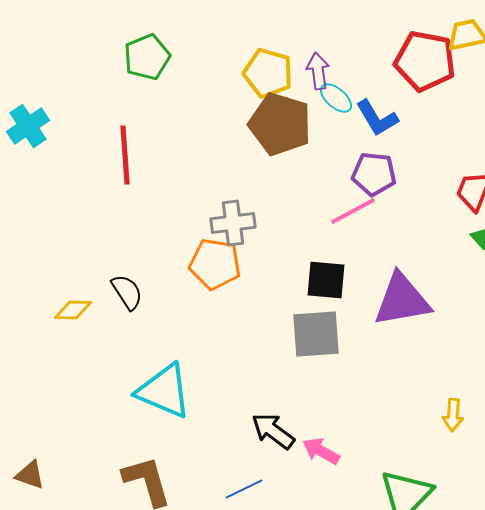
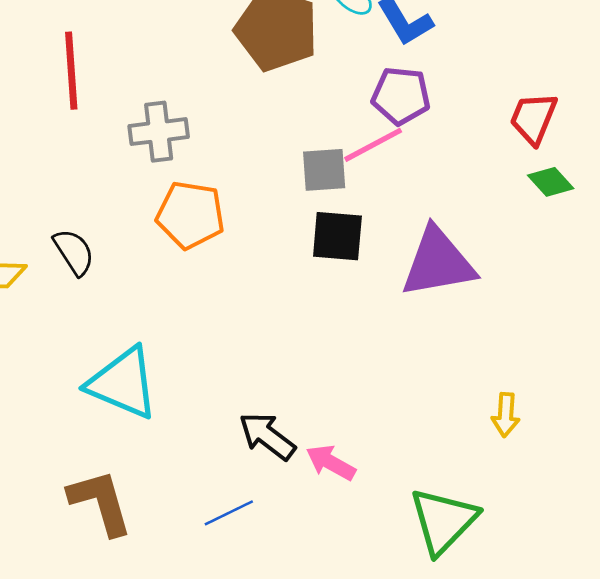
gray cross: (233, 223) -> (159, 132), moved
gray square: (316, 334) -> (324, 170), moved, size x0.7

